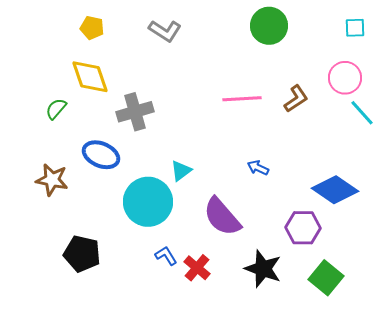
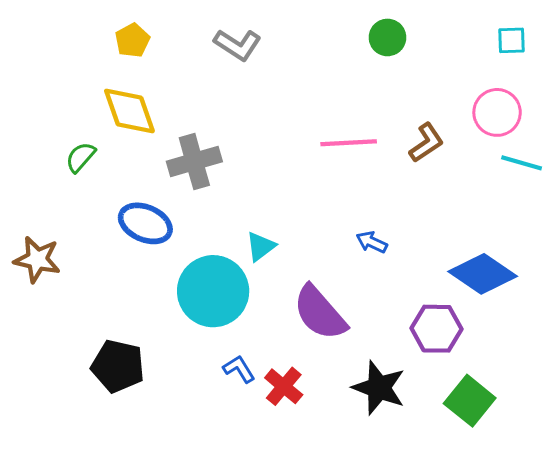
green circle: (269, 26) -> (387, 37), size x0.7
yellow pentagon: (92, 28) -> (132, 40), turned 30
cyan line: (362, 113) -> (522, 163), turned -32
brown star: (52, 180) -> (37, 259), moved

